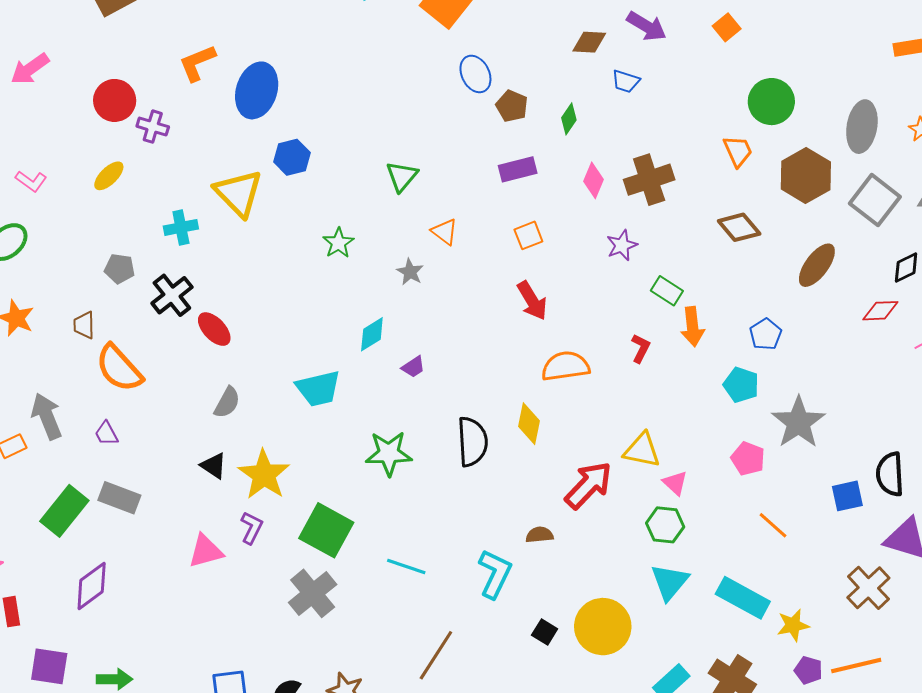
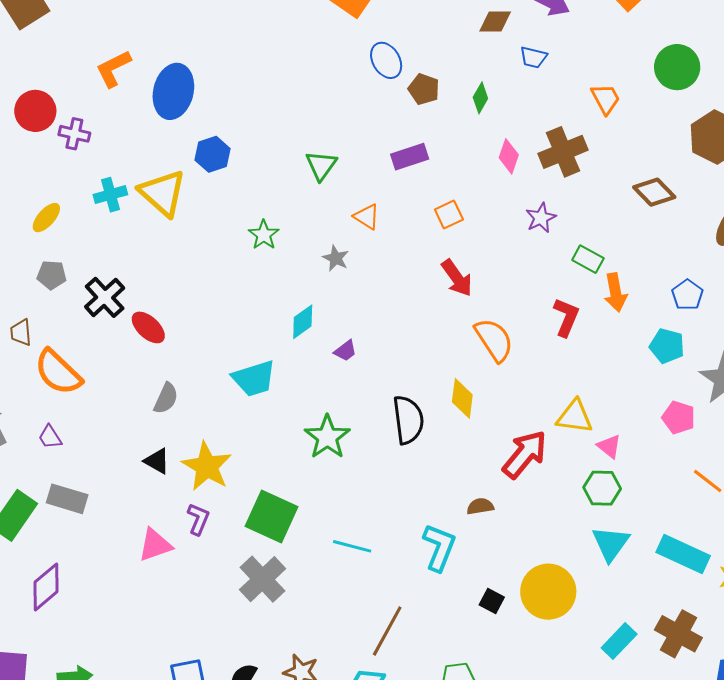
orange trapezoid: (738, 151) -> (606, 99), moved
purple rectangle: (518, 169) -> (410, 157), moved
yellow ellipse: (109, 176) -> (46, 218), moved
cyan cross: (181, 227) -> (110, 195), moved
red L-shape: (641, 348) -> (566, 317), size x1.4
orange semicircle: (566, 366) -> (494, 340), turned 69
green star: (389, 453) -> (327, 437), turned -30

